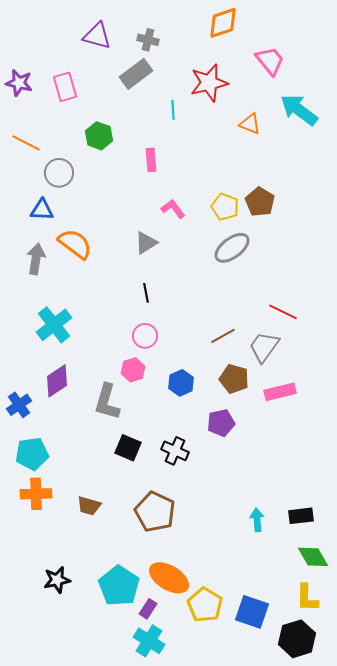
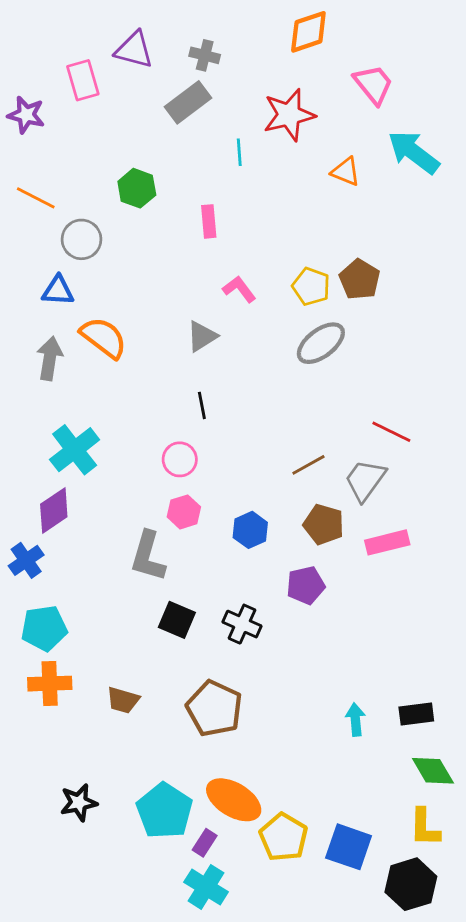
pink rectangle: (65, 87) -> (83, 80), moved
pink circle: (145, 336) -> (180, 459), moved
purple diamond: (57, 381) -> (54, 511), moved

